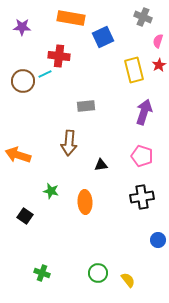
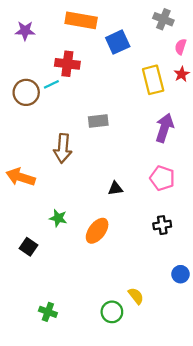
brown arrow: (69, 143) -> (63, 148), moved
black cross: (142, 197) -> (162, 225), size x0.7
orange ellipse: (85, 202) -> (97, 231), turned 40
yellow semicircle: (128, 280) -> (136, 296), moved

